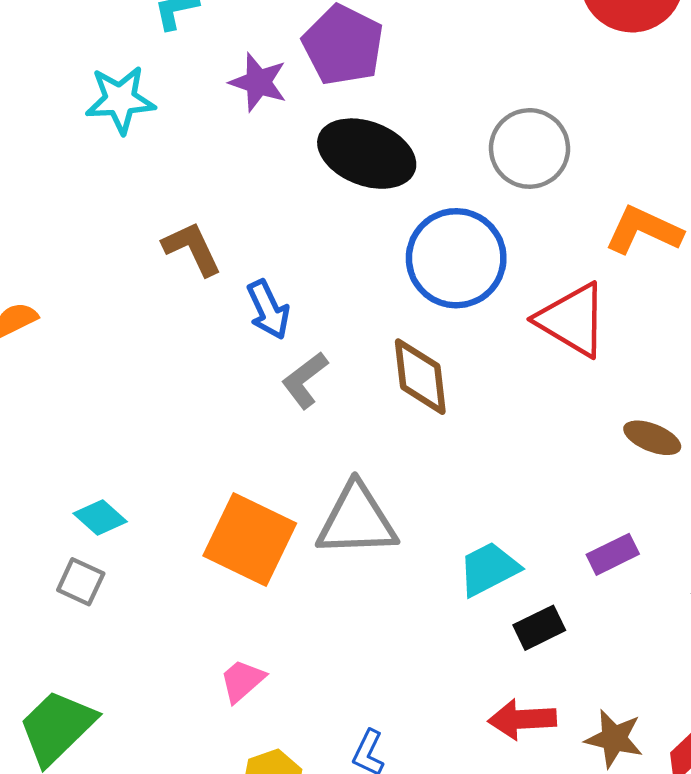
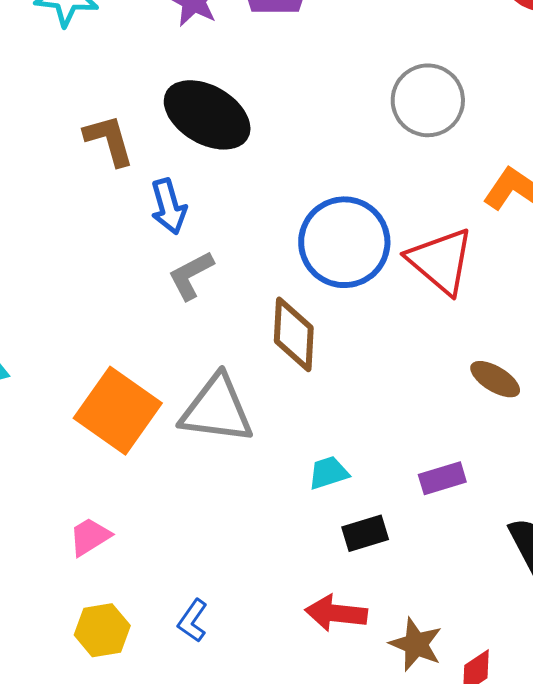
black ellipse: (367, 154) -> (207, 115), moved
blue circle: (456, 258) -> (344, 242), moved
brown diamond: (420, 377) -> (294, 334), moved
cyan trapezoid: (489, 569) -> (328, 473), size x0.7

